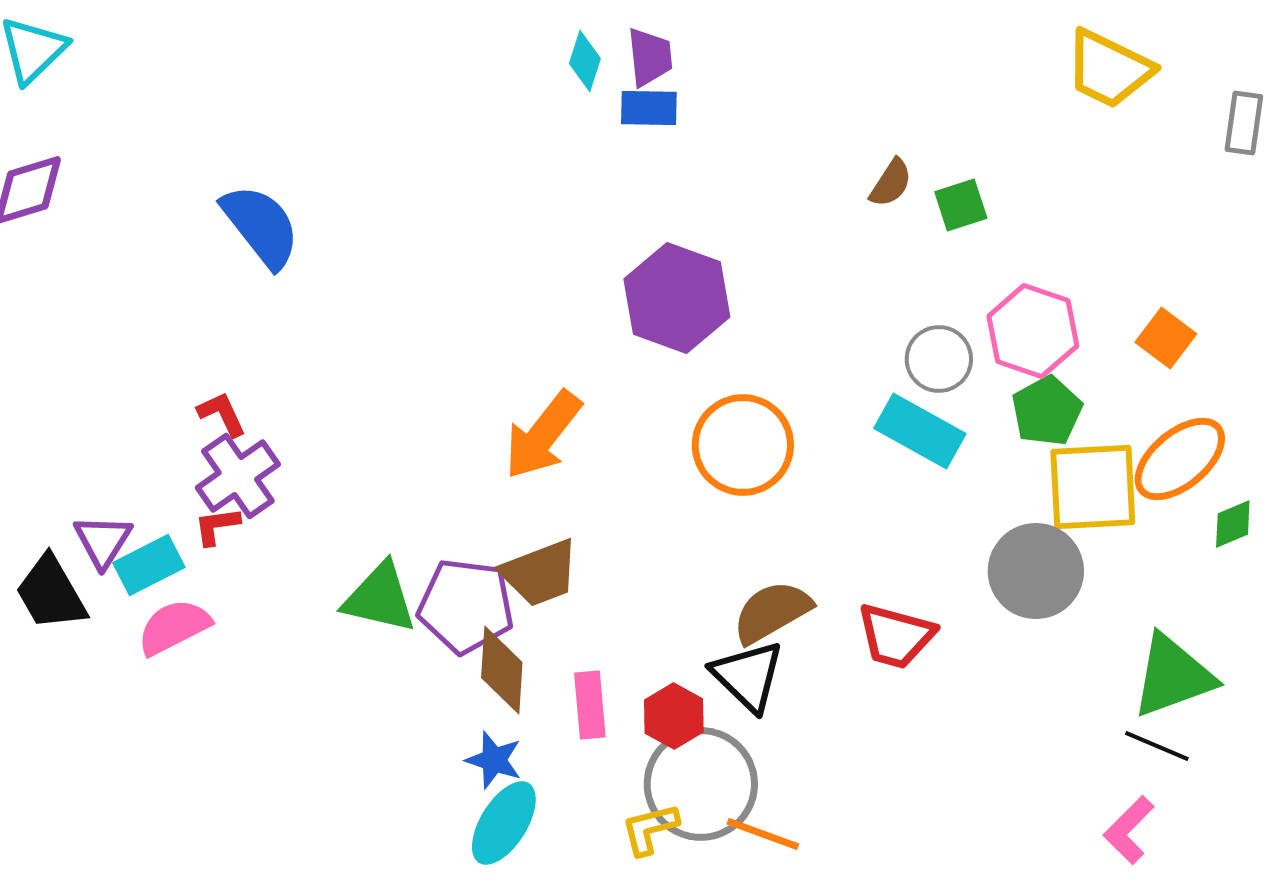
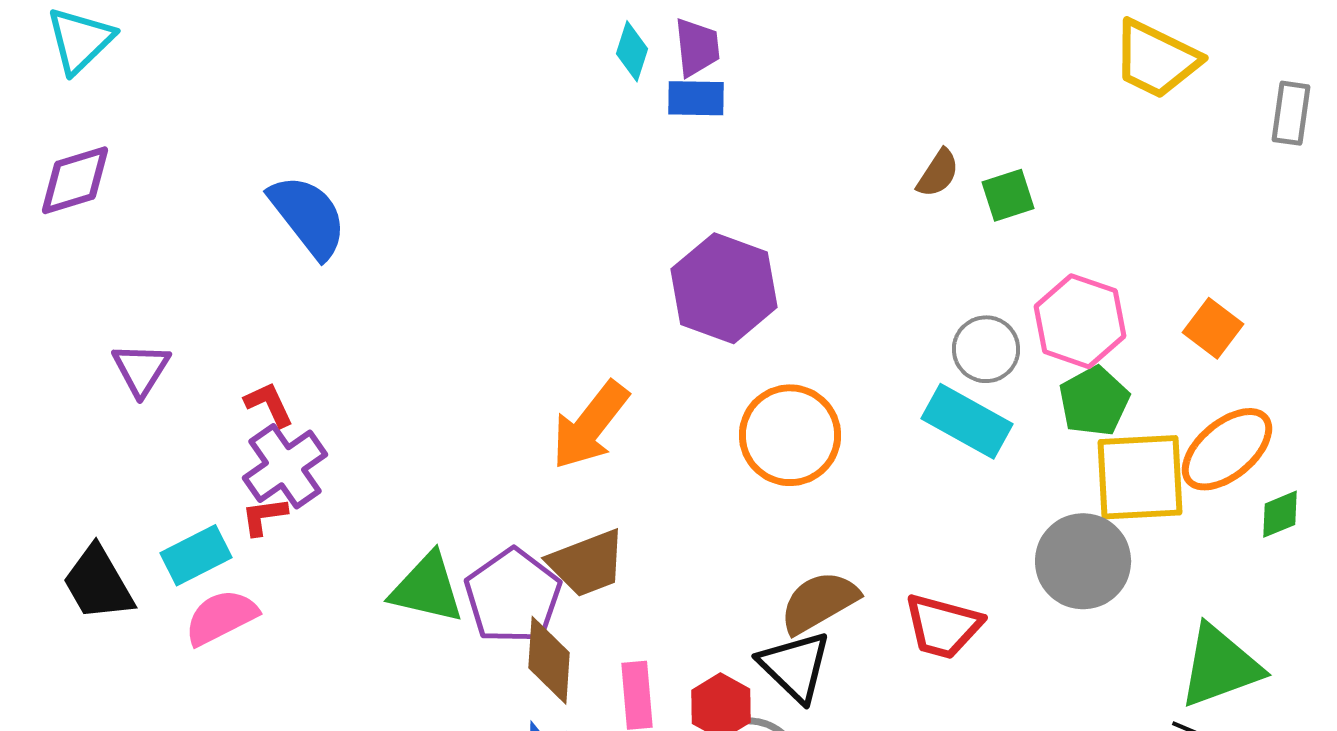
purple triangle: (103, 541) -> (141, 369), moved
purple pentagon: (466, 606) -> (513, 596), turned 30

